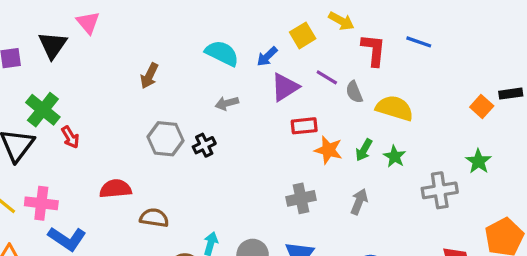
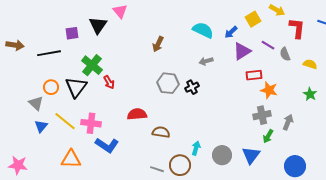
yellow semicircle: (395, 108) -> (310, 64), size x0.6
green arrow: (364, 150) -> (268, 136), moved
gray cross: (301, 198) -> (262, 115), moved

